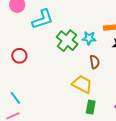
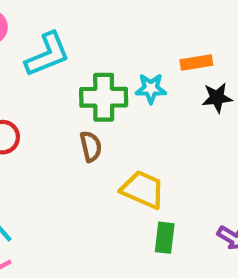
green cross: (67, 41) -> (104, 97), turned -35
brown semicircle: (95, 62) -> (91, 146), moved

